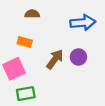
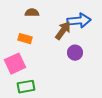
brown arrow: (55, 59) -> (63, 31), moved

